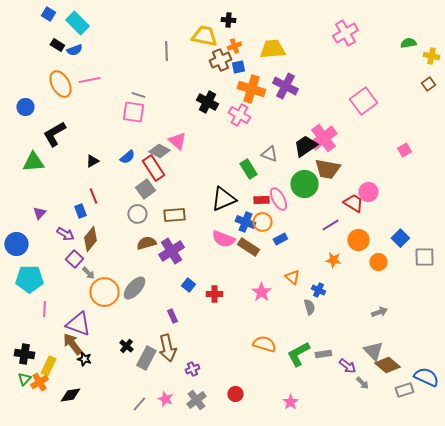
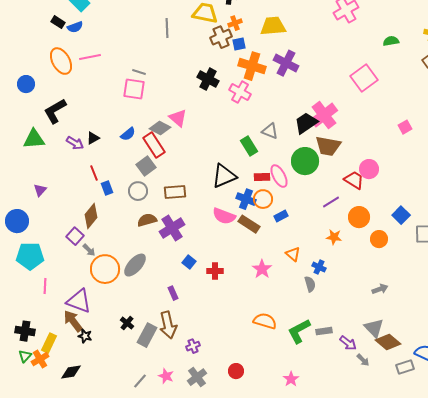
green semicircle: (408, 43) -> (391, 41), moved
blue rectangle: (80, 211) -> (107, 188), moved
purple arrow: (65, 234) -> (75, 143), moved

